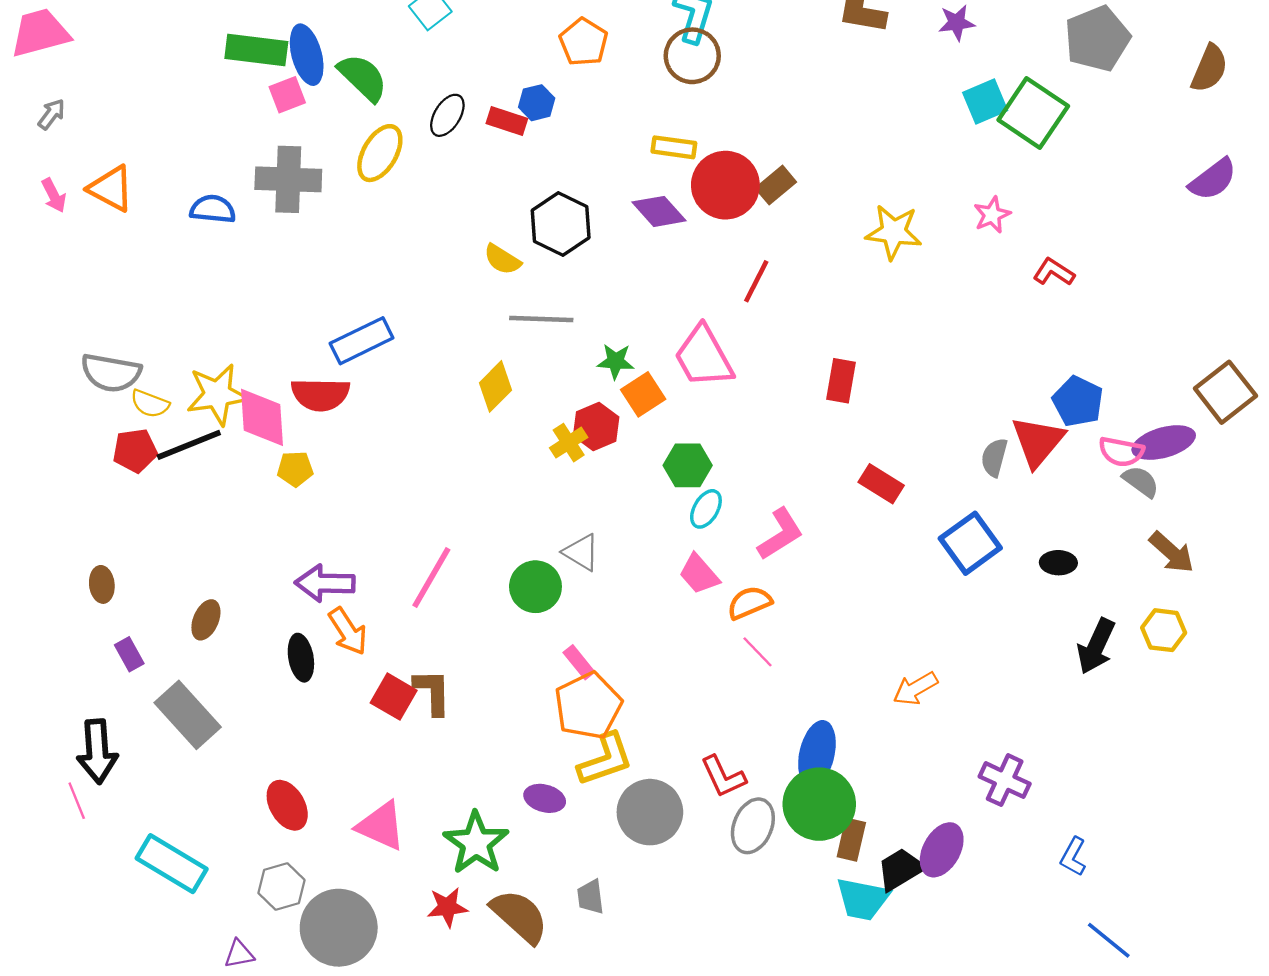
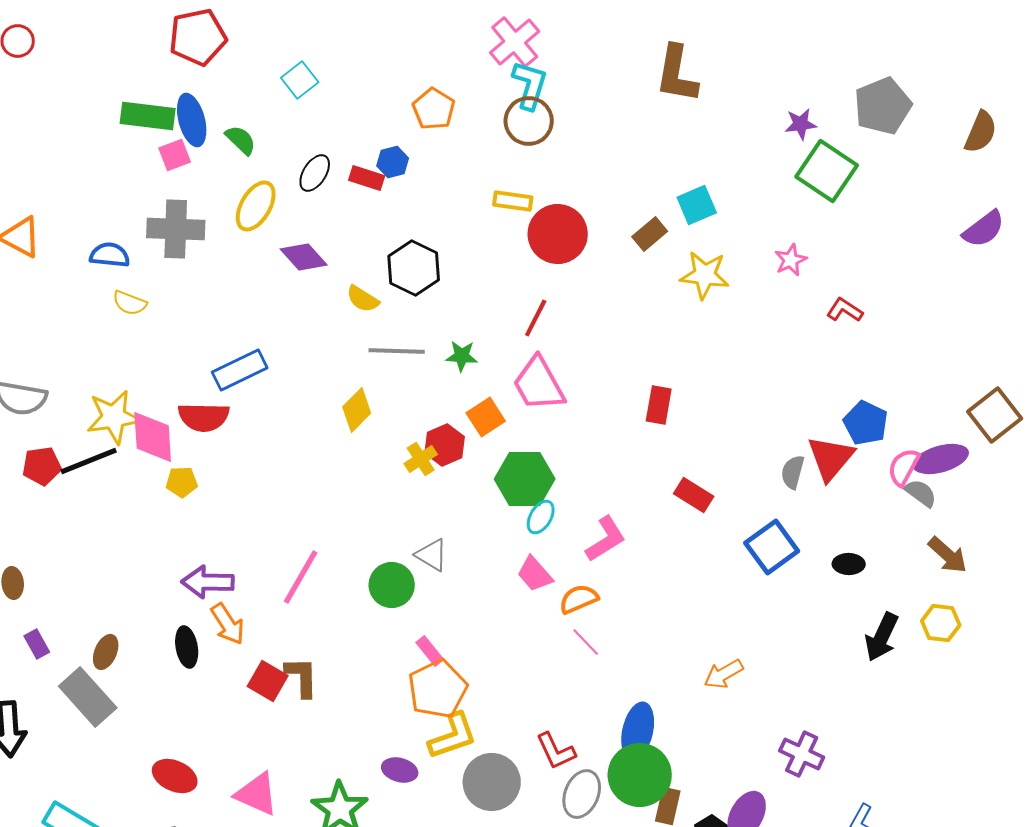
purple star: (957, 23) -> (801, 124), moved
green semicircle: (363, 78) -> (241, 140), size x0.7
cyan square: (985, 102) -> (697, 205), moved
brown rectangle: (776, 185) -> (650, 234), moved
purple diamond: (659, 211) -> (304, 257), moved
red line: (756, 281) -> (536, 318), moved
green star: (616, 361) -> (462, 356), moved
yellow semicircle: (150, 404) -> (130, 303), moved
pink semicircle: (1121, 452) -> (904, 467), turned 108
green hexagon: (688, 465) -> (525, 479), size x1.4
brown ellipse: (206, 620) -> (106, 652), moved
red ellipse: (287, 805) -> (175, 776), turned -36

